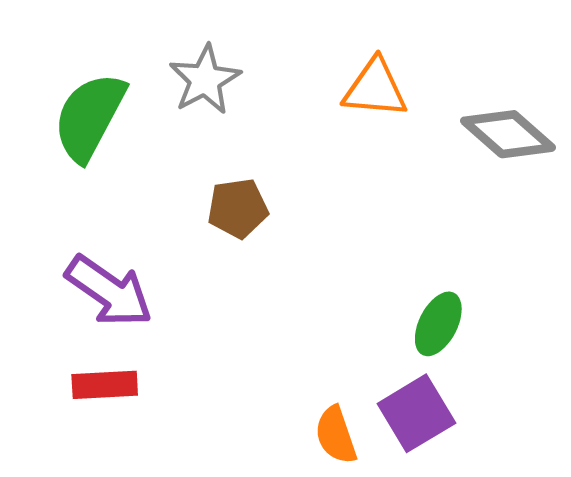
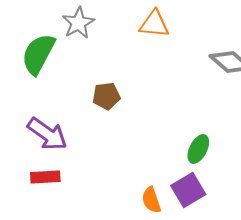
gray star: (205, 80) -> (78, 23), moved
orange triangle: (375, 88) -> (154, 24), moved

